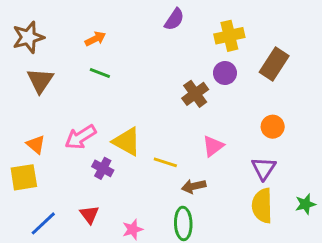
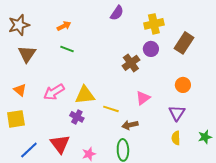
yellow triangle: (127, 142) -> (85, 95), turned -35
orange triangle: (36, 145) -> (20, 90), moved
purple cross: (103, 168) -> (77, 117), moved
yellow semicircle: (262, 206) -> (176, 138), size x0.6
red triangle: (89, 215) -> (60, 144), size x1.5

